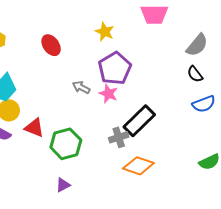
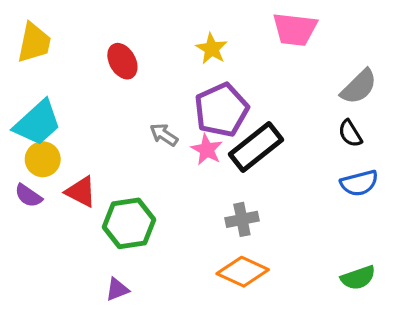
black rectangle: (139, 121) -> (256, 147), moved
gray cross: (119, 137) -> (242, 219), moved

